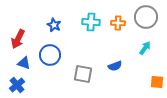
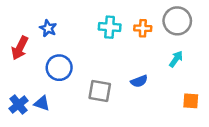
blue star: (54, 25) -> (48, 28), moved
blue triangle: (24, 63) -> (42, 103), moved

